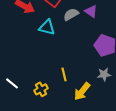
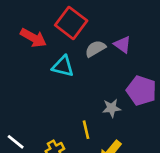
gray star: (104, 74) -> (112, 108), moved

